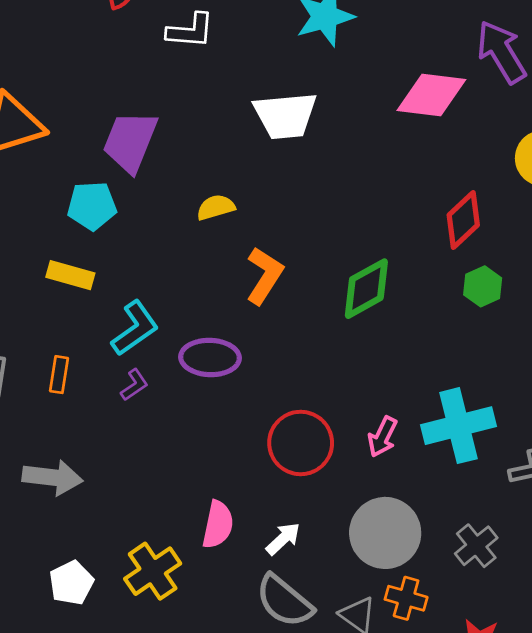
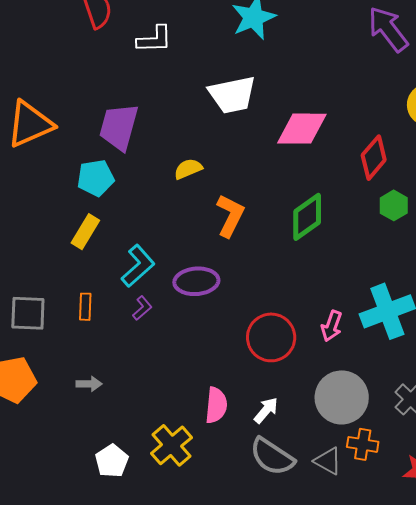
pink diamond: (431, 95) -> (302, 129), moved
yellow rectangle: (70, 275) -> (85, 232), turned -68
gray arrow: (53, 477) -> (89, 384), size x0.6

